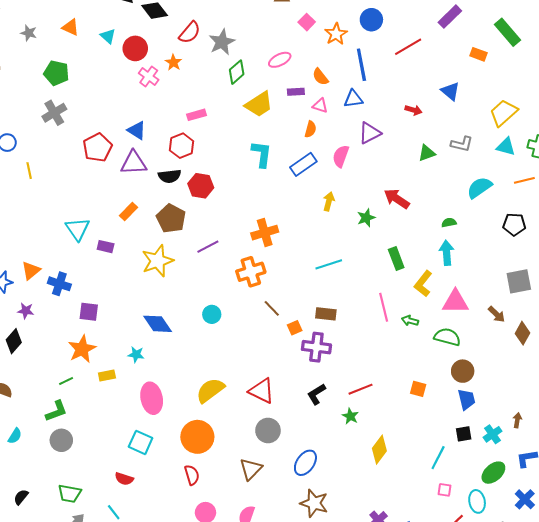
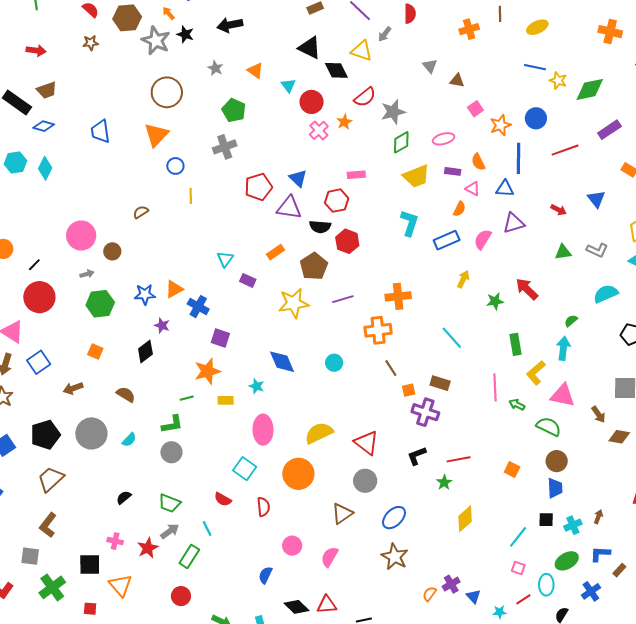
green semicircle: (449, 223) -> (571, 321), turned -40
cyan triangle: (78, 229) -> (225, 259), size x0.7
cyan line: (329, 264) -> (452, 338), turned 55
brown diamond: (523, 333) -> (619, 437), turned 60
red semicircle: (192, 475) -> (263, 507), moved

